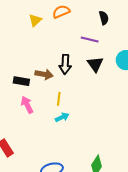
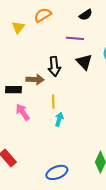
black semicircle: (104, 18) -> (86, 15), turned 80
cyan arrow: (62, 117) -> (59, 119), turned -40

